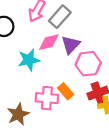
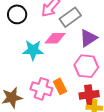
purple triangle: (71, 45) -> (88, 38), moved

